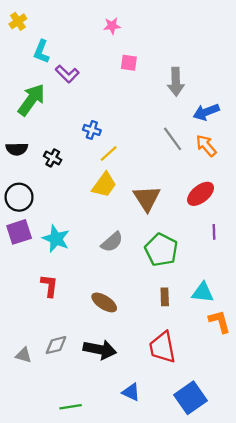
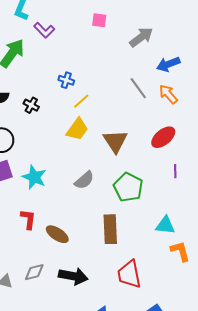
gray arrow: (176, 82) -> (141, 37), turned -125
brown rectangle: (165, 297) -> (110, 229), moved, size x1.8
brown ellipse: (104, 302) -> (57, 234), moved

